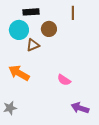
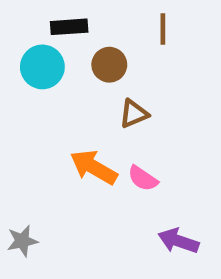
brown triangle: (33, 45) -> (134, 114), moved
orange arrow: (19, 73) -> (94, 167), moved

